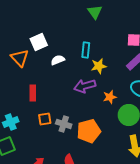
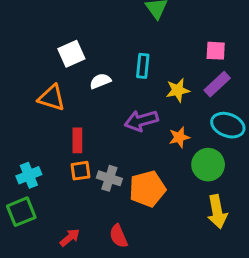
orange triangle: (20, 58) -> (52, 98), moved, turned -30
yellow star: (99, 66) -> (178, 90), moved
red rectangle: (33, 93) -> (77, 140), moved

